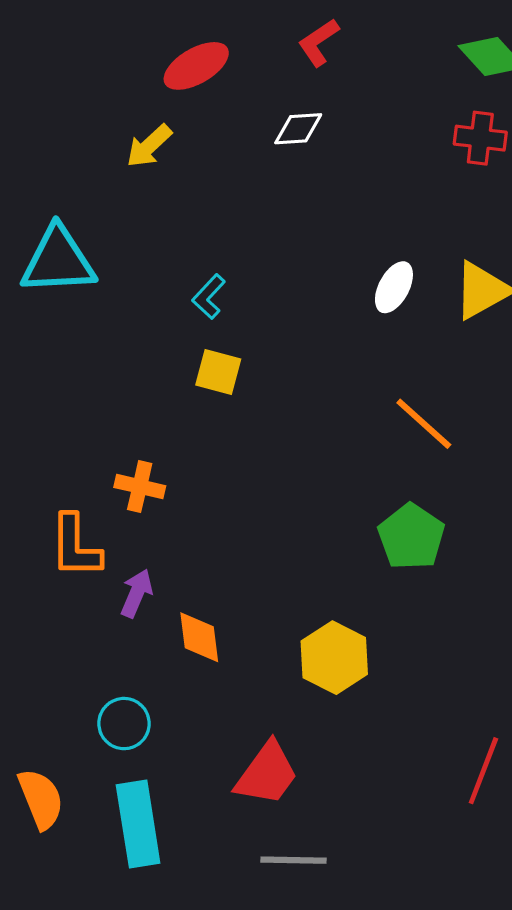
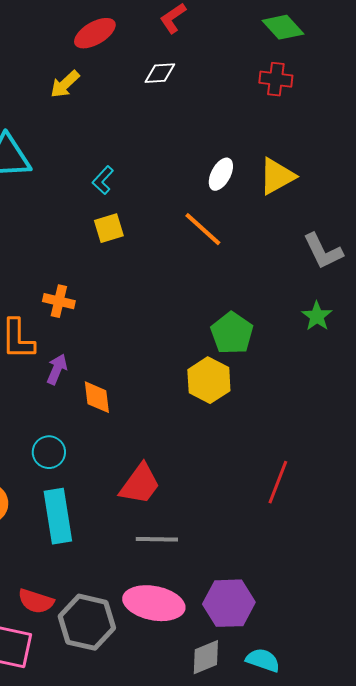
yellow square: (218, 372) -> (109, 228), turned -32
orange line: (424, 424) -> (203, 229), moved
yellow hexagon: (334, 658) -> (209, 380), moved

